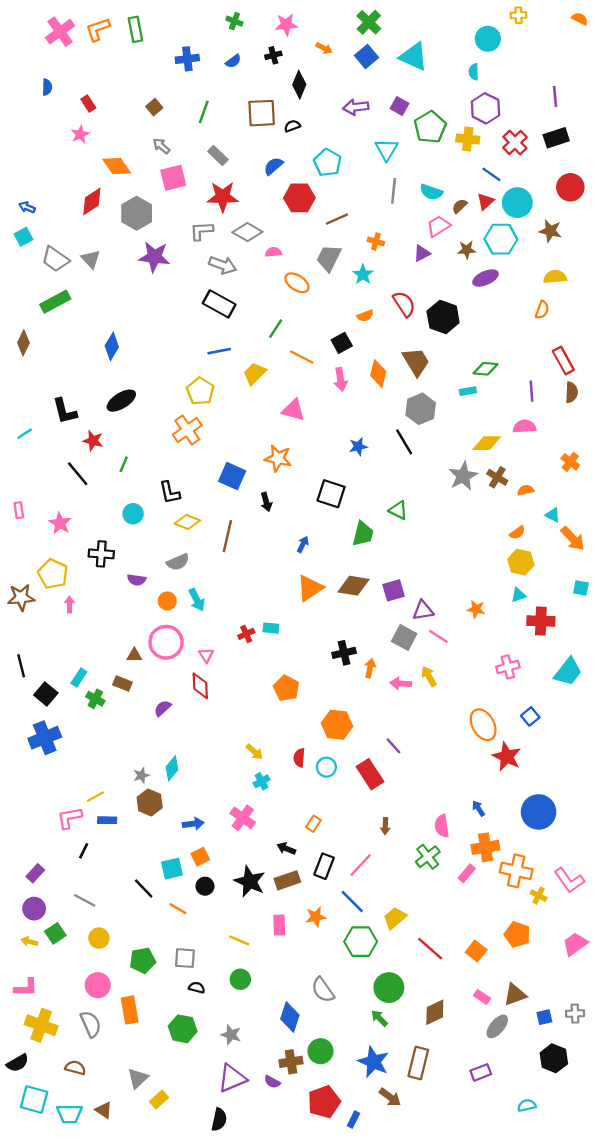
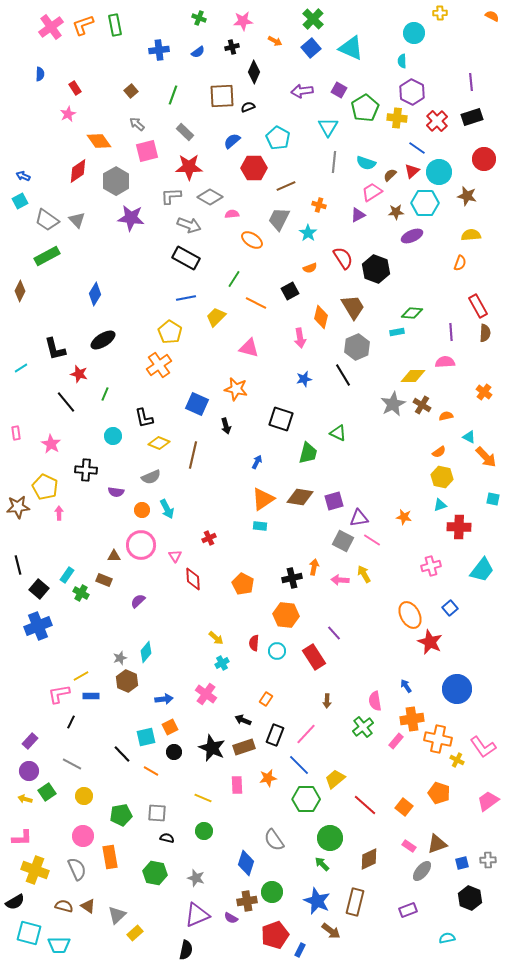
pink arrow: (341, 379) -> (300, 338), moved
cyan rectangle: (271, 628) -> (260, 526), moved
black cross: (344, 653) -> (292, 578), moved
red diamond: (200, 686) -> (193, 579), moved
brown triangle: (104, 1110) -> (88, 906), moved

